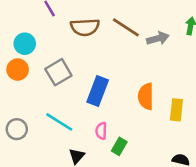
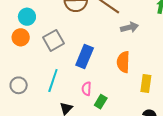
gray arrow: (158, 38) -> (130, 27), moved
yellow rectangle: (176, 110) -> (146, 84), moved
cyan line: (59, 122) -> (53, 81), turned 75

